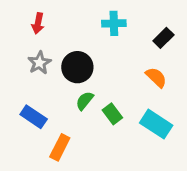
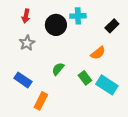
black circle: (77, 67) -> (56, 25), moved
orange semicircle: (156, 77) -> (98, 53), moved, turned 98
green rectangle: (112, 114) -> (85, 78), moved

